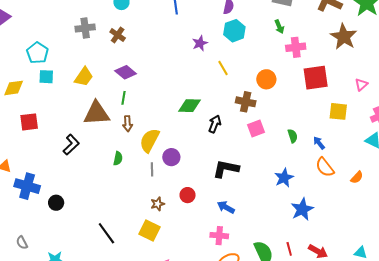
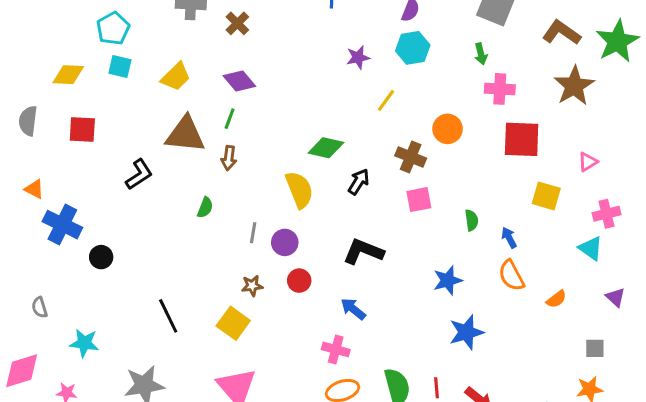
yellow line: (223, 68) -> (386, 100), turned 56
yellow semicircle: (149, 140) -> (299, 190), moved, turned 120
purple circle: (171, 157) -> (285, 242), moved

